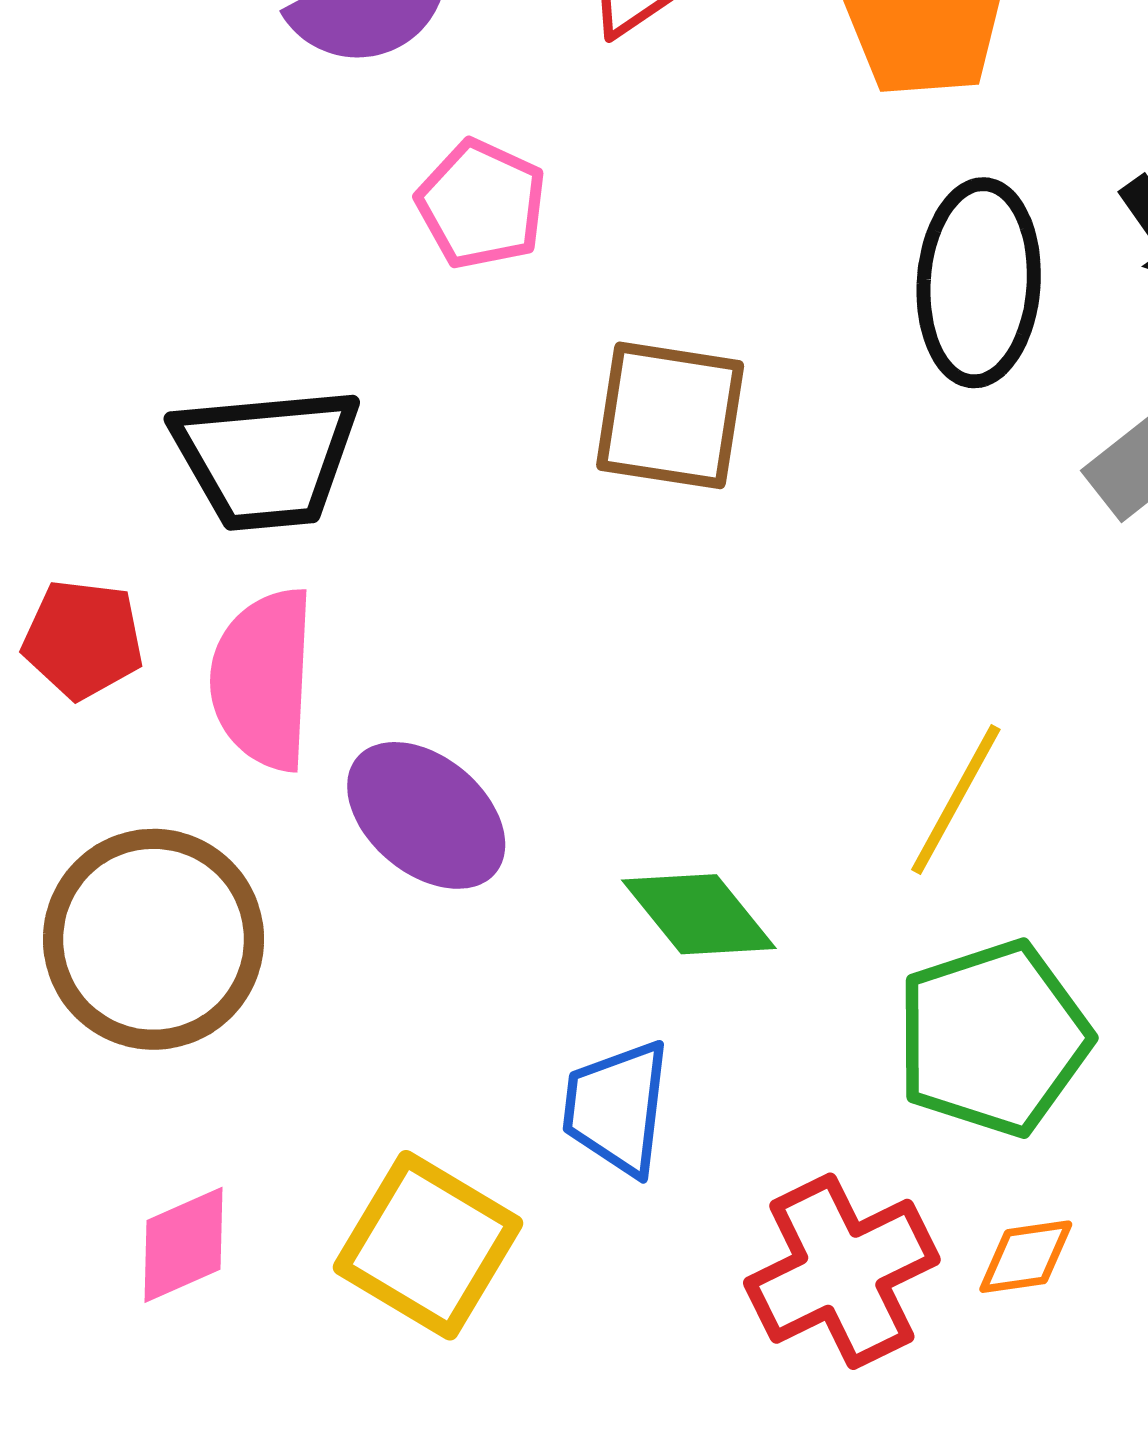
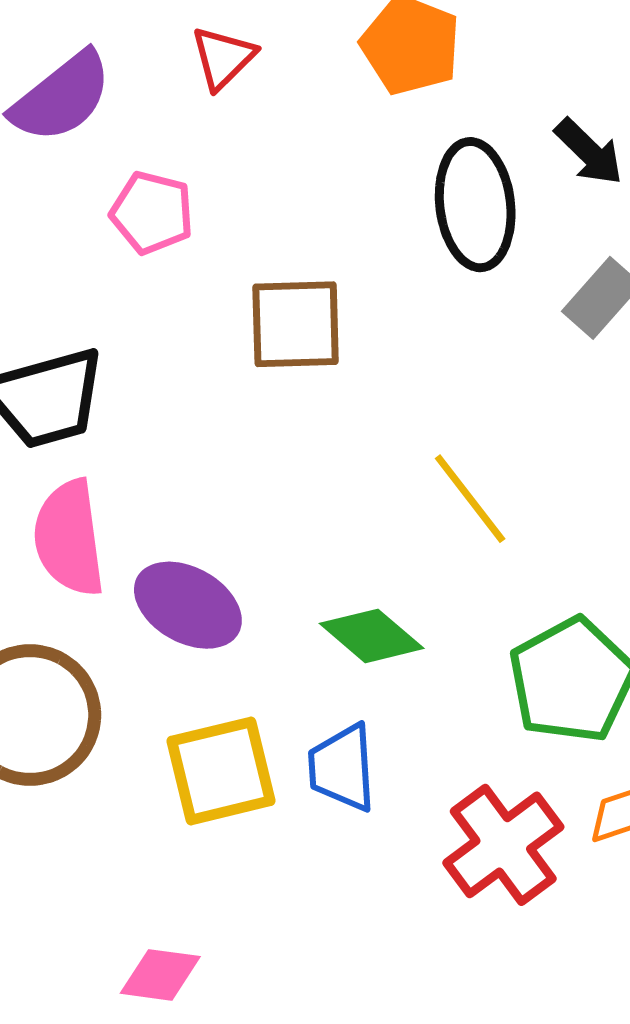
yellow line: (956, 799) -> (470, 499), moved, turned -56
pink diamond: (183, 1245) -> (160, 975), moved, turned 42
yellow square: (428, 1245) -> (221, 771), moved, turned -34

